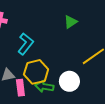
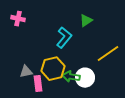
cyan L-shape: (26, 44) -> (64, 38), moved
green arrow: (44, 87) -> (71, 77), moved

